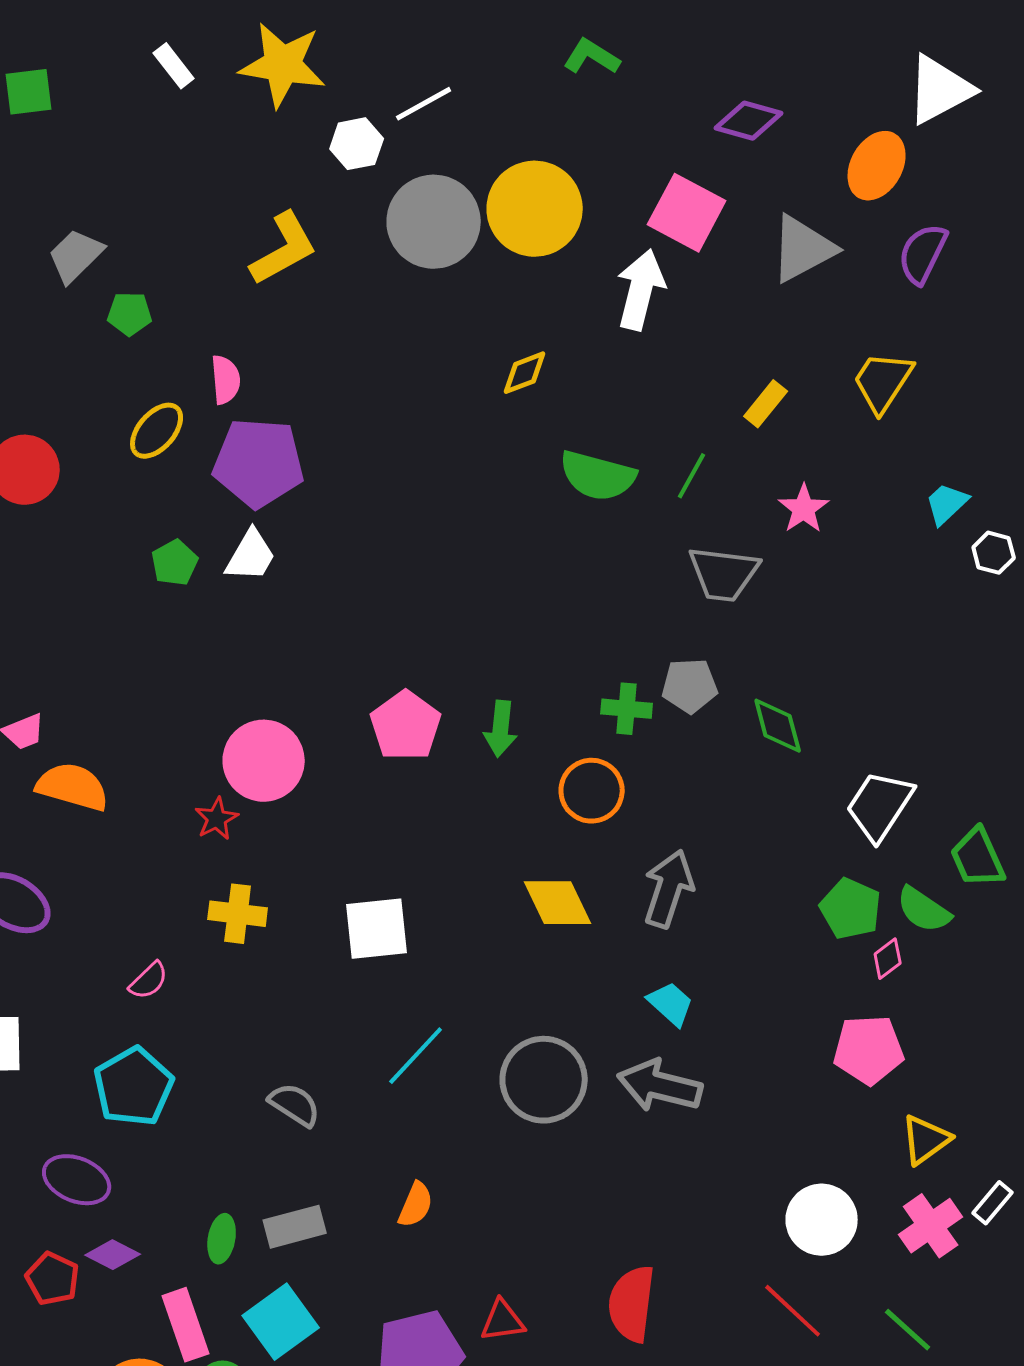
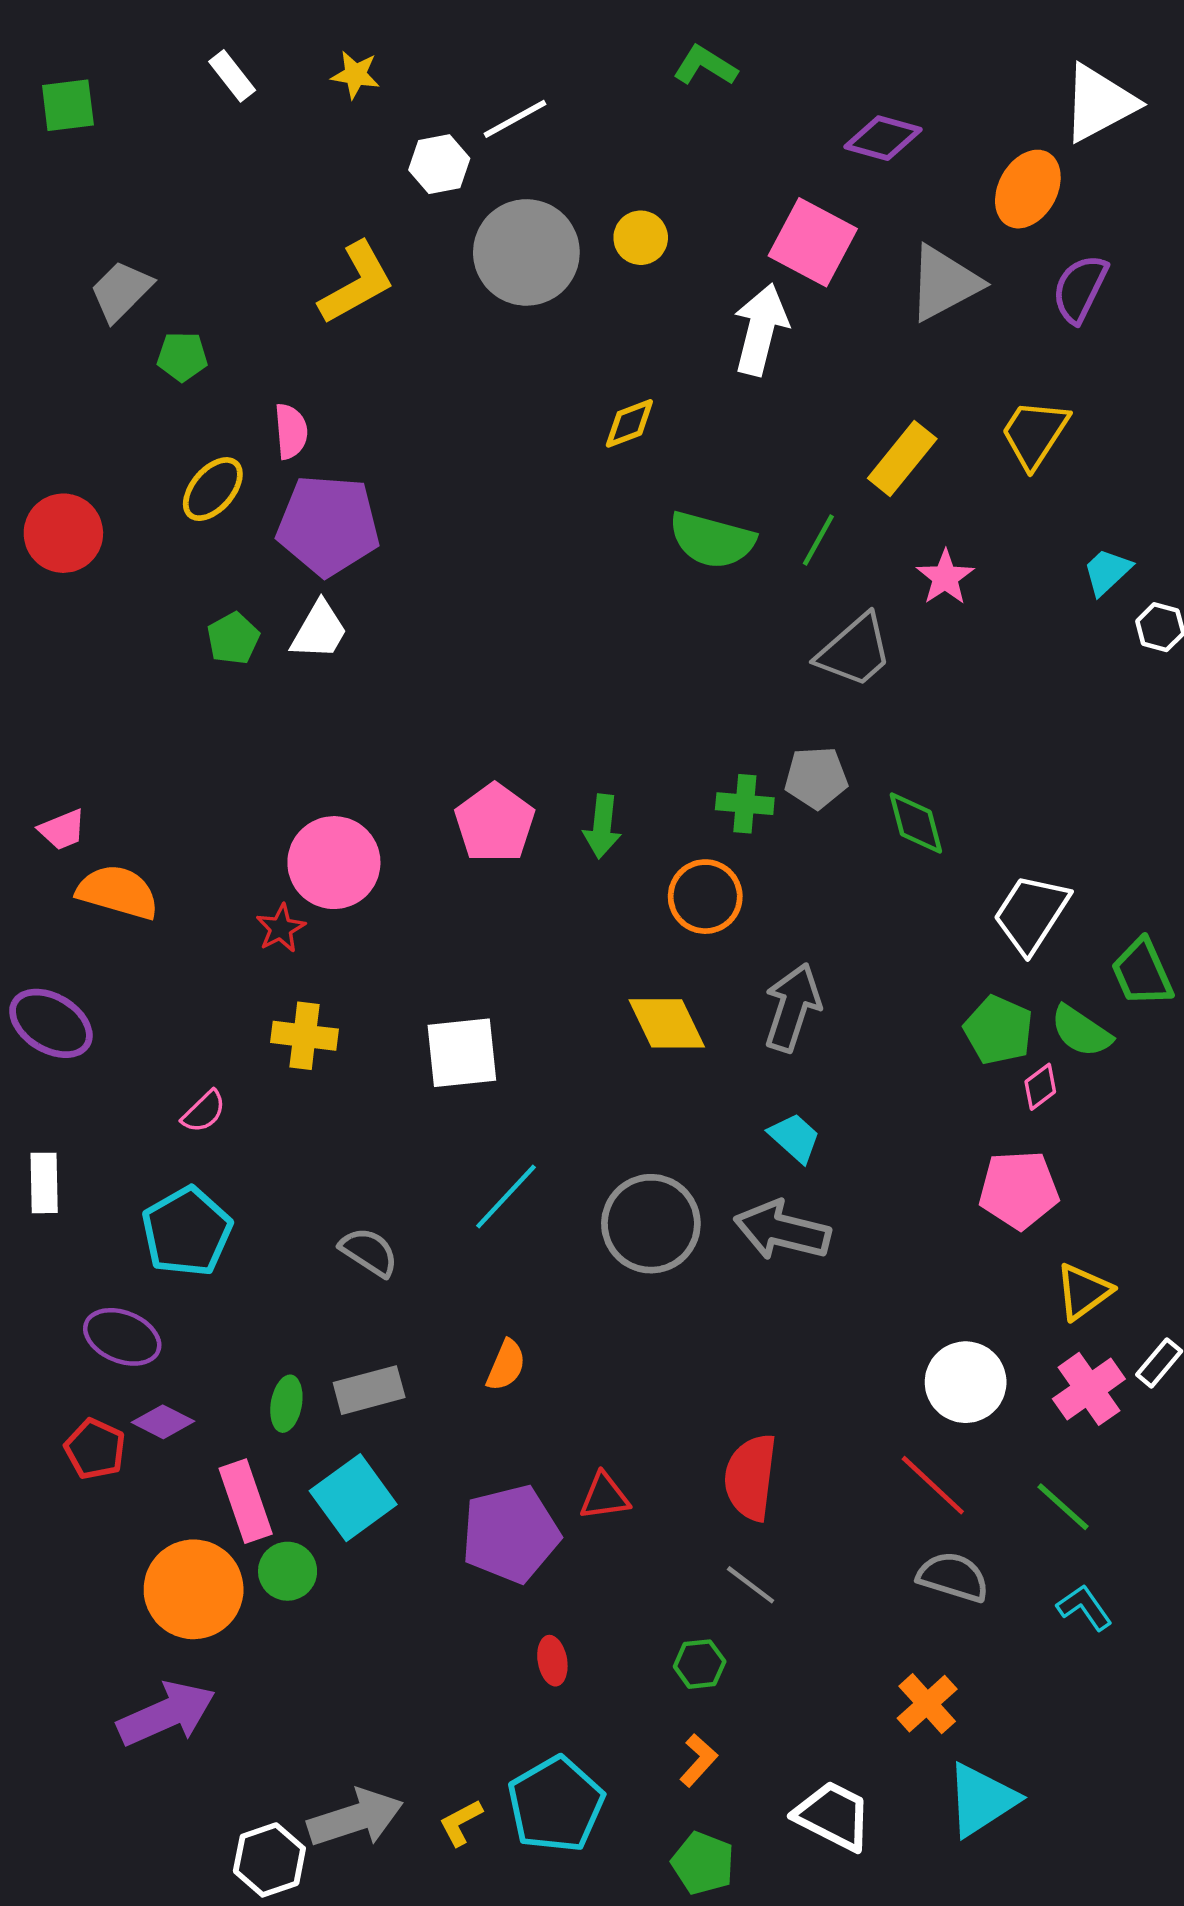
yellow star: (283, 65) -> (355, 75), size x0.5
yellow circle: (535, 209) -> (641, 238), size x0.5
yellow rectangle: (766, 404) -> (902, 458), size x1.4
gray trapezoid: (724, 574) -> (855, 651), turned -48

